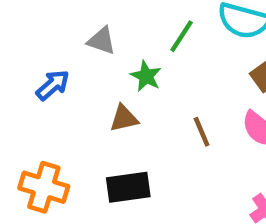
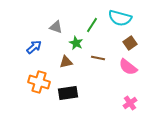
brown line: (202, 132) -> (98, 58), moved, turned -56
orange cross: (44, 187) -> (39, 82), moved

